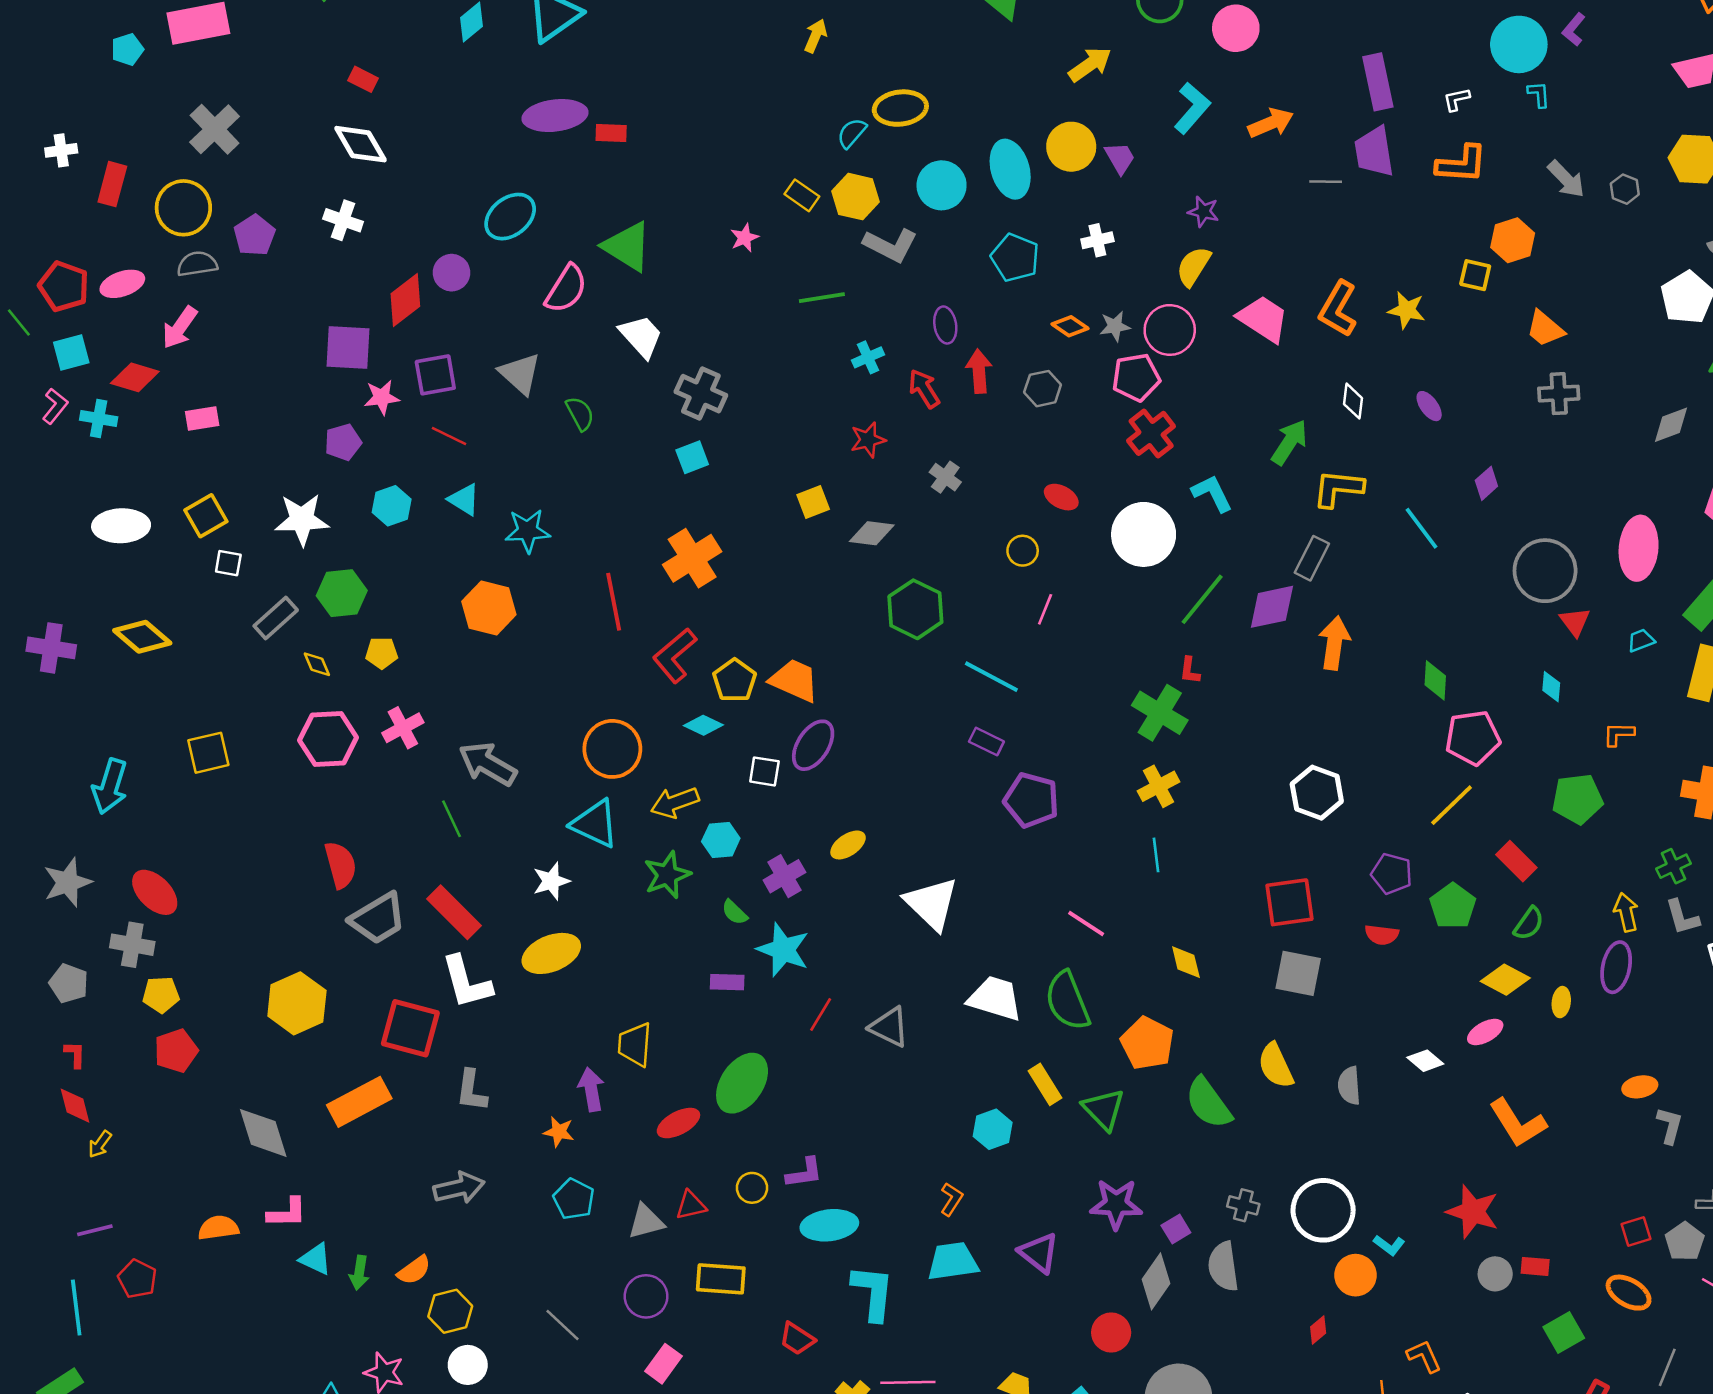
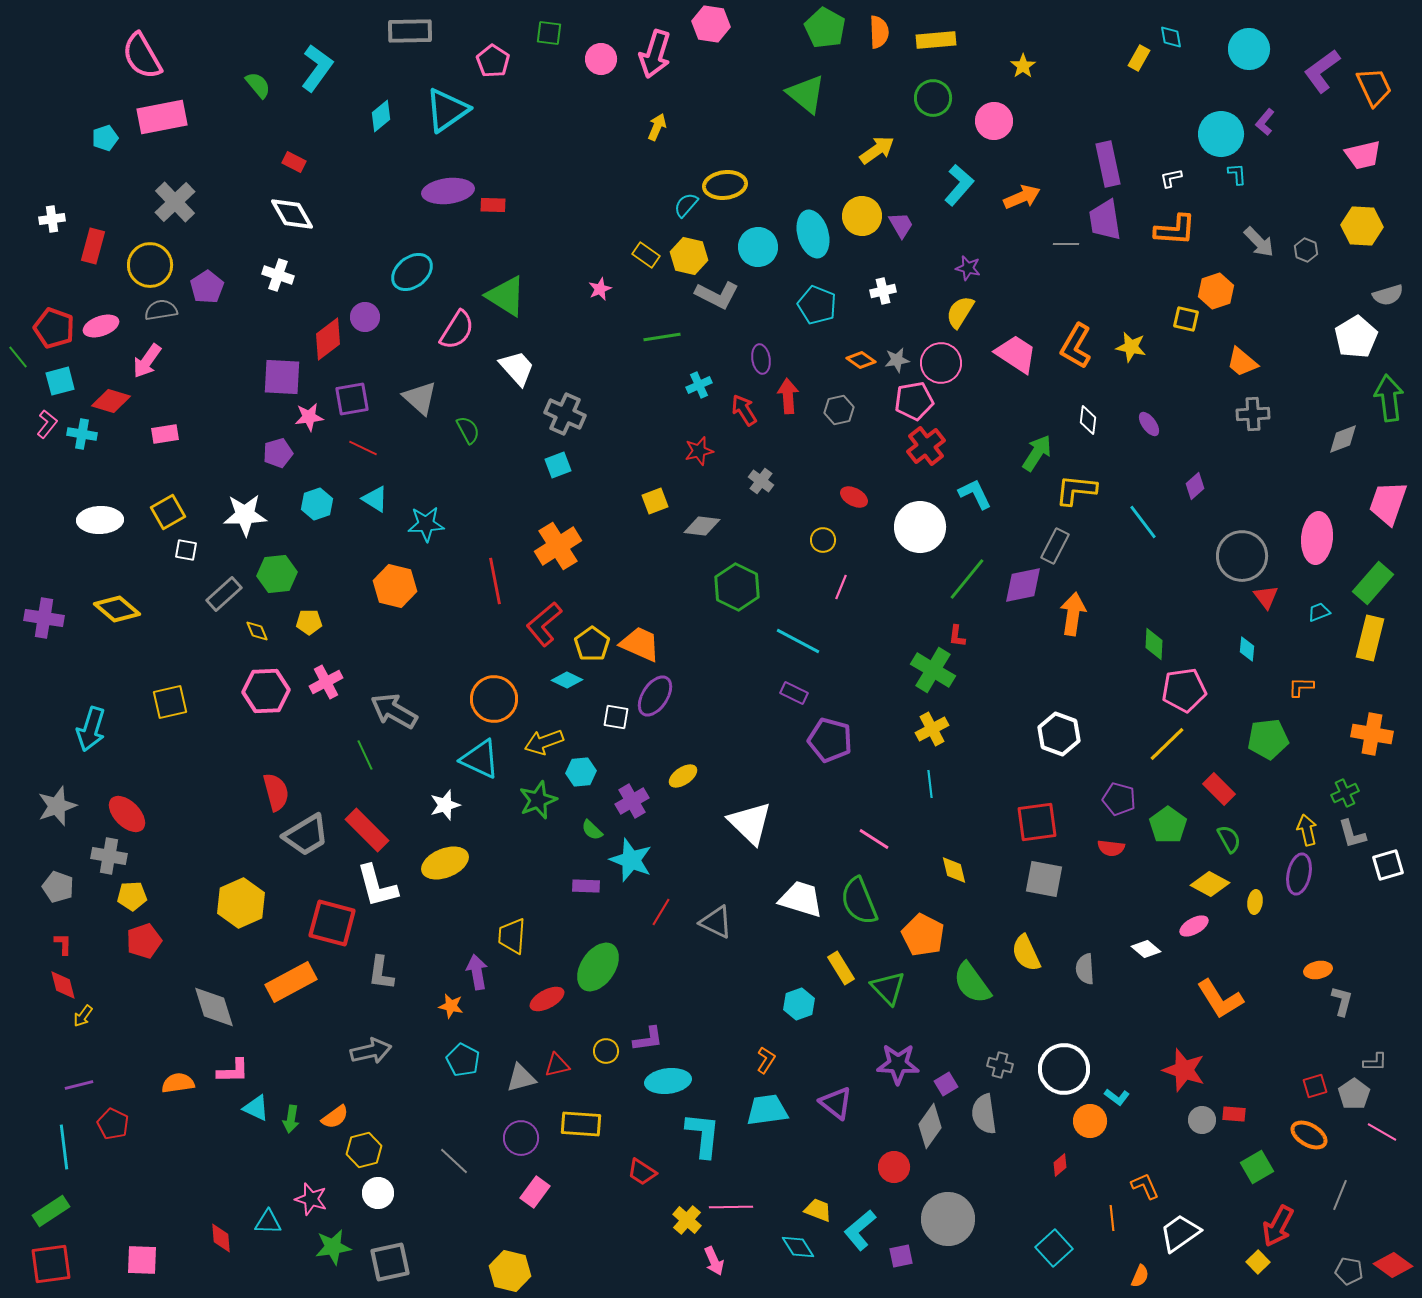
green semicircle: (1529, 924) -> (1229, 839), turned -64

